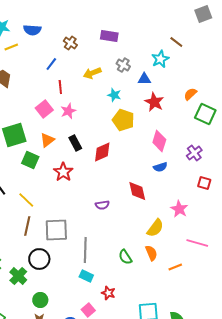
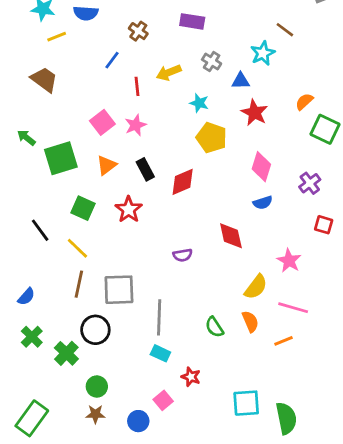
red line: (60, 87) -> (137, 86), moved
green square: (30, 160) -> (83, 208), moved
pink line: (197, 243) -> (293, 308), moved

